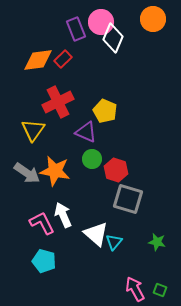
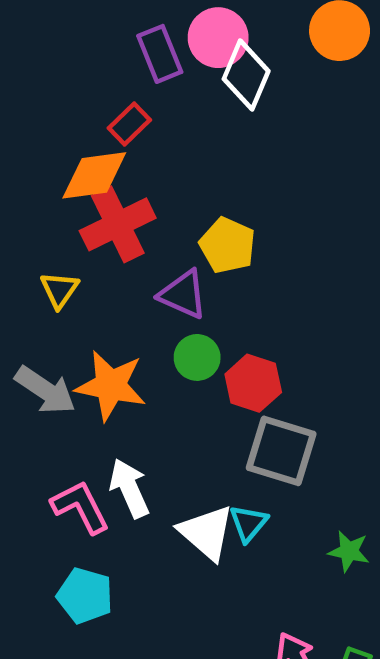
orange diamond: (38, 60) -> (94, 175), moved
yellow triangle: (33, 130) -> (59, 290), size x0.7
cyan triangle: (114, 242) -> (248, 523), moved

